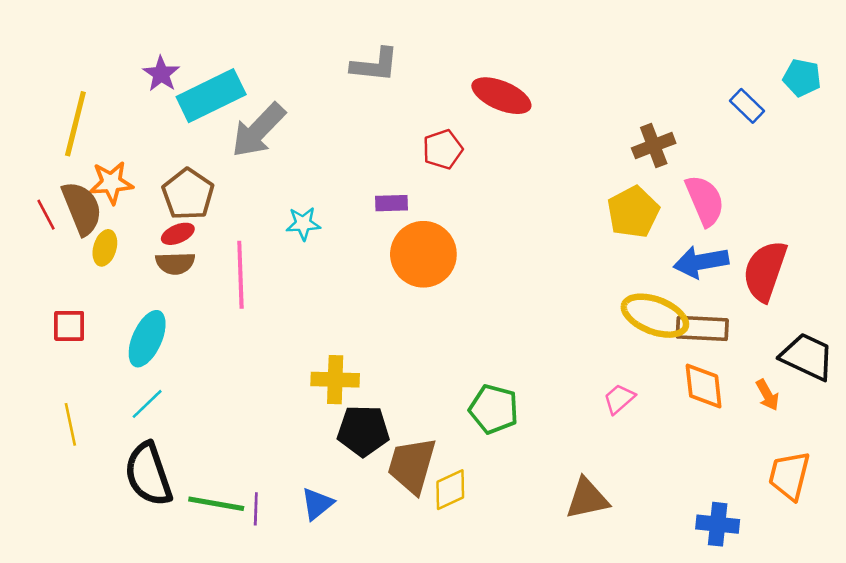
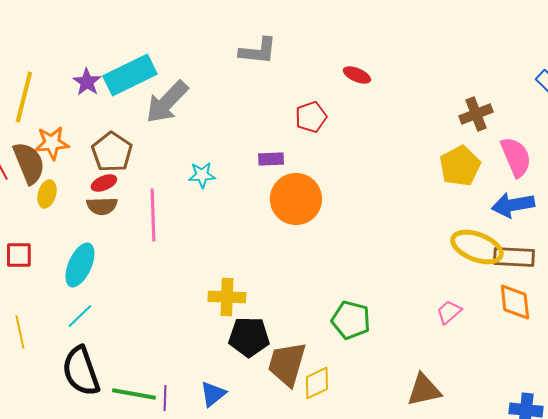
purple star: (161, 74) -> (87, 82), moved
red ellipse: (501, 96) -> (357, 75), size x0.6

